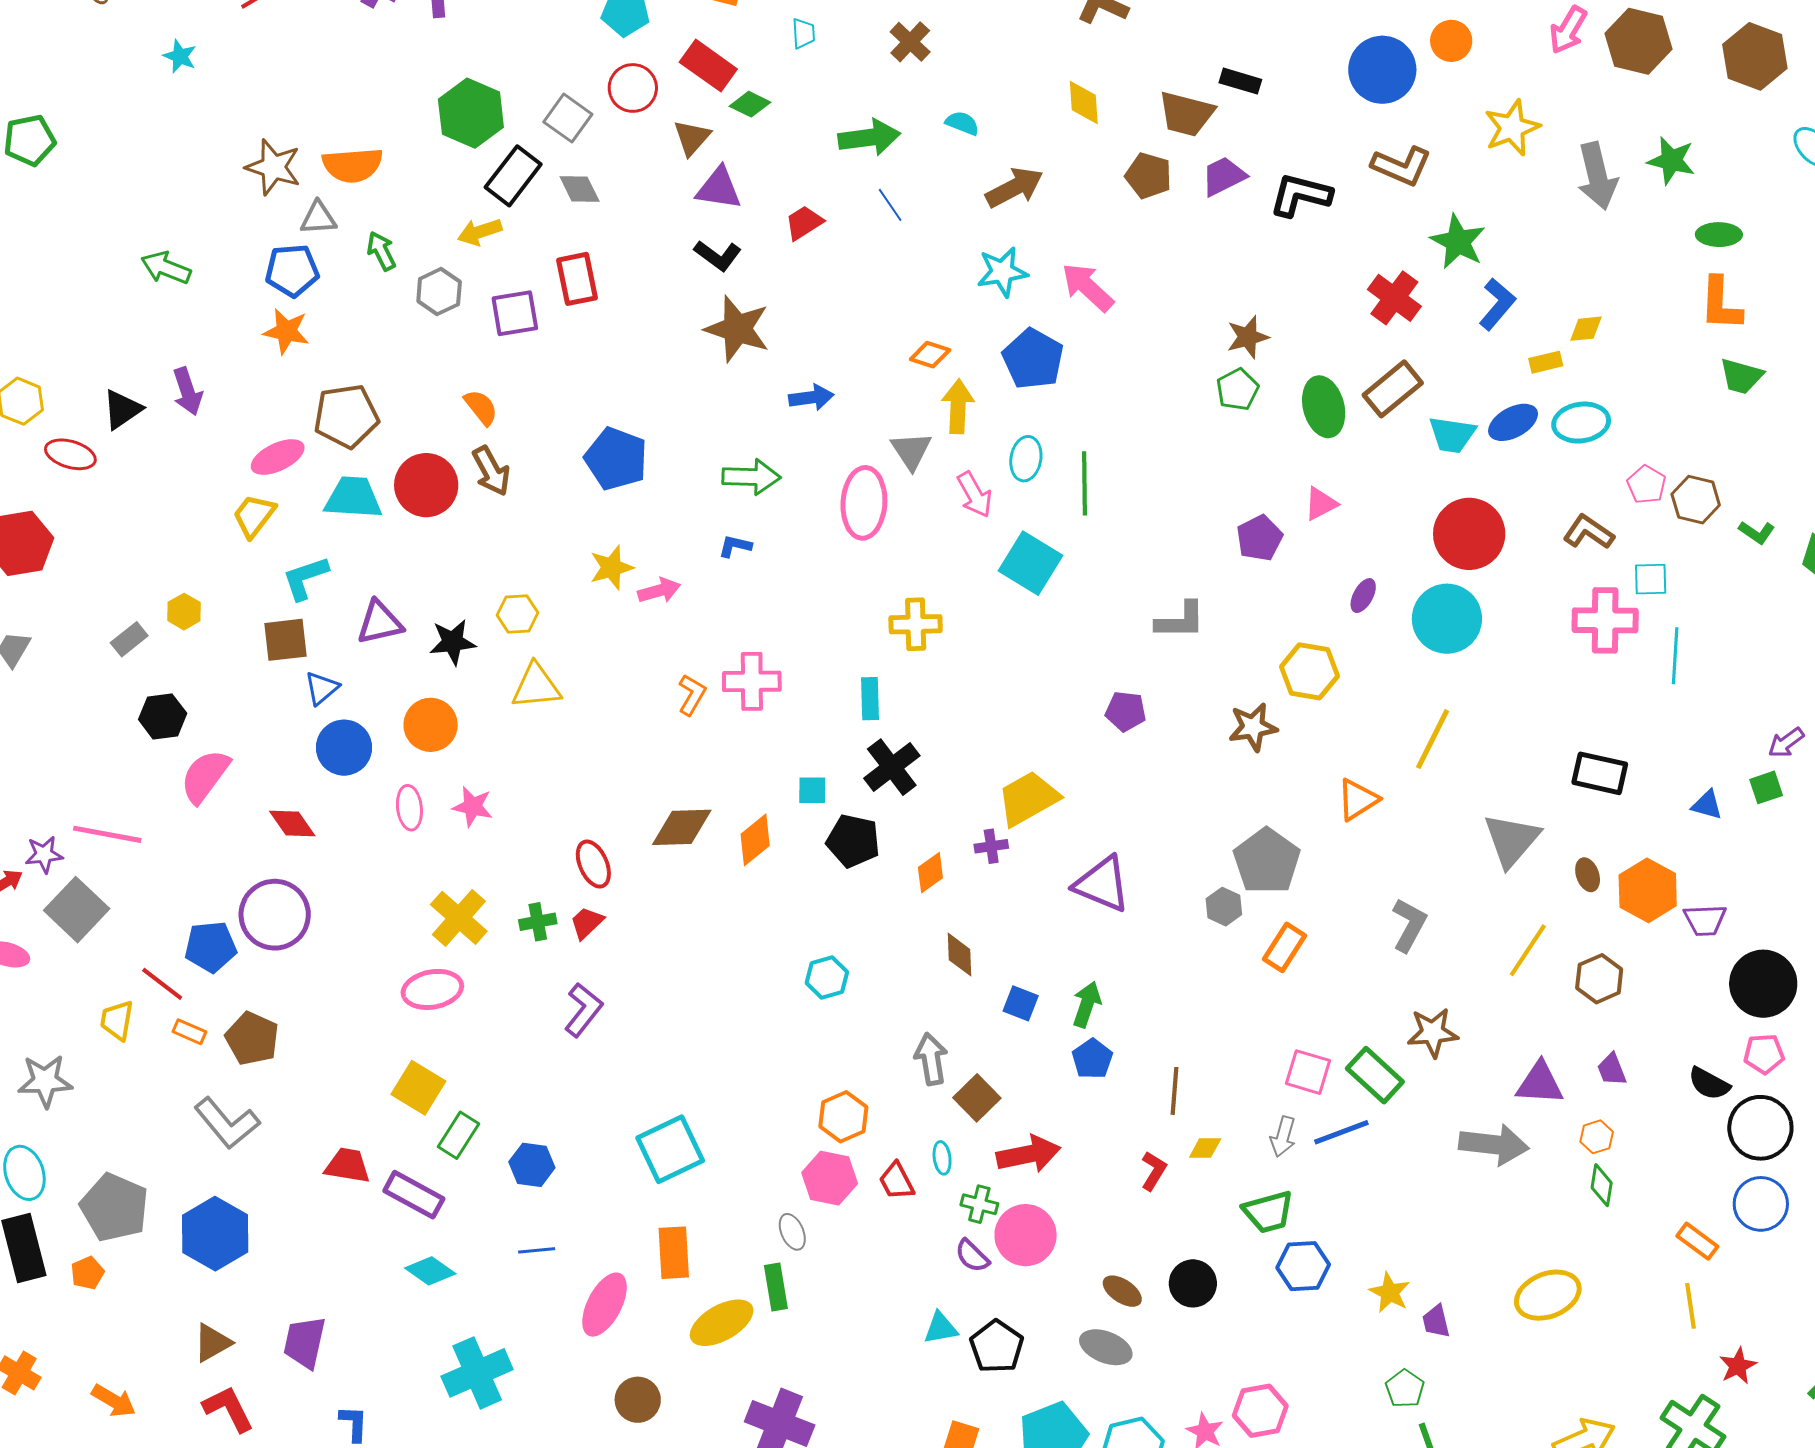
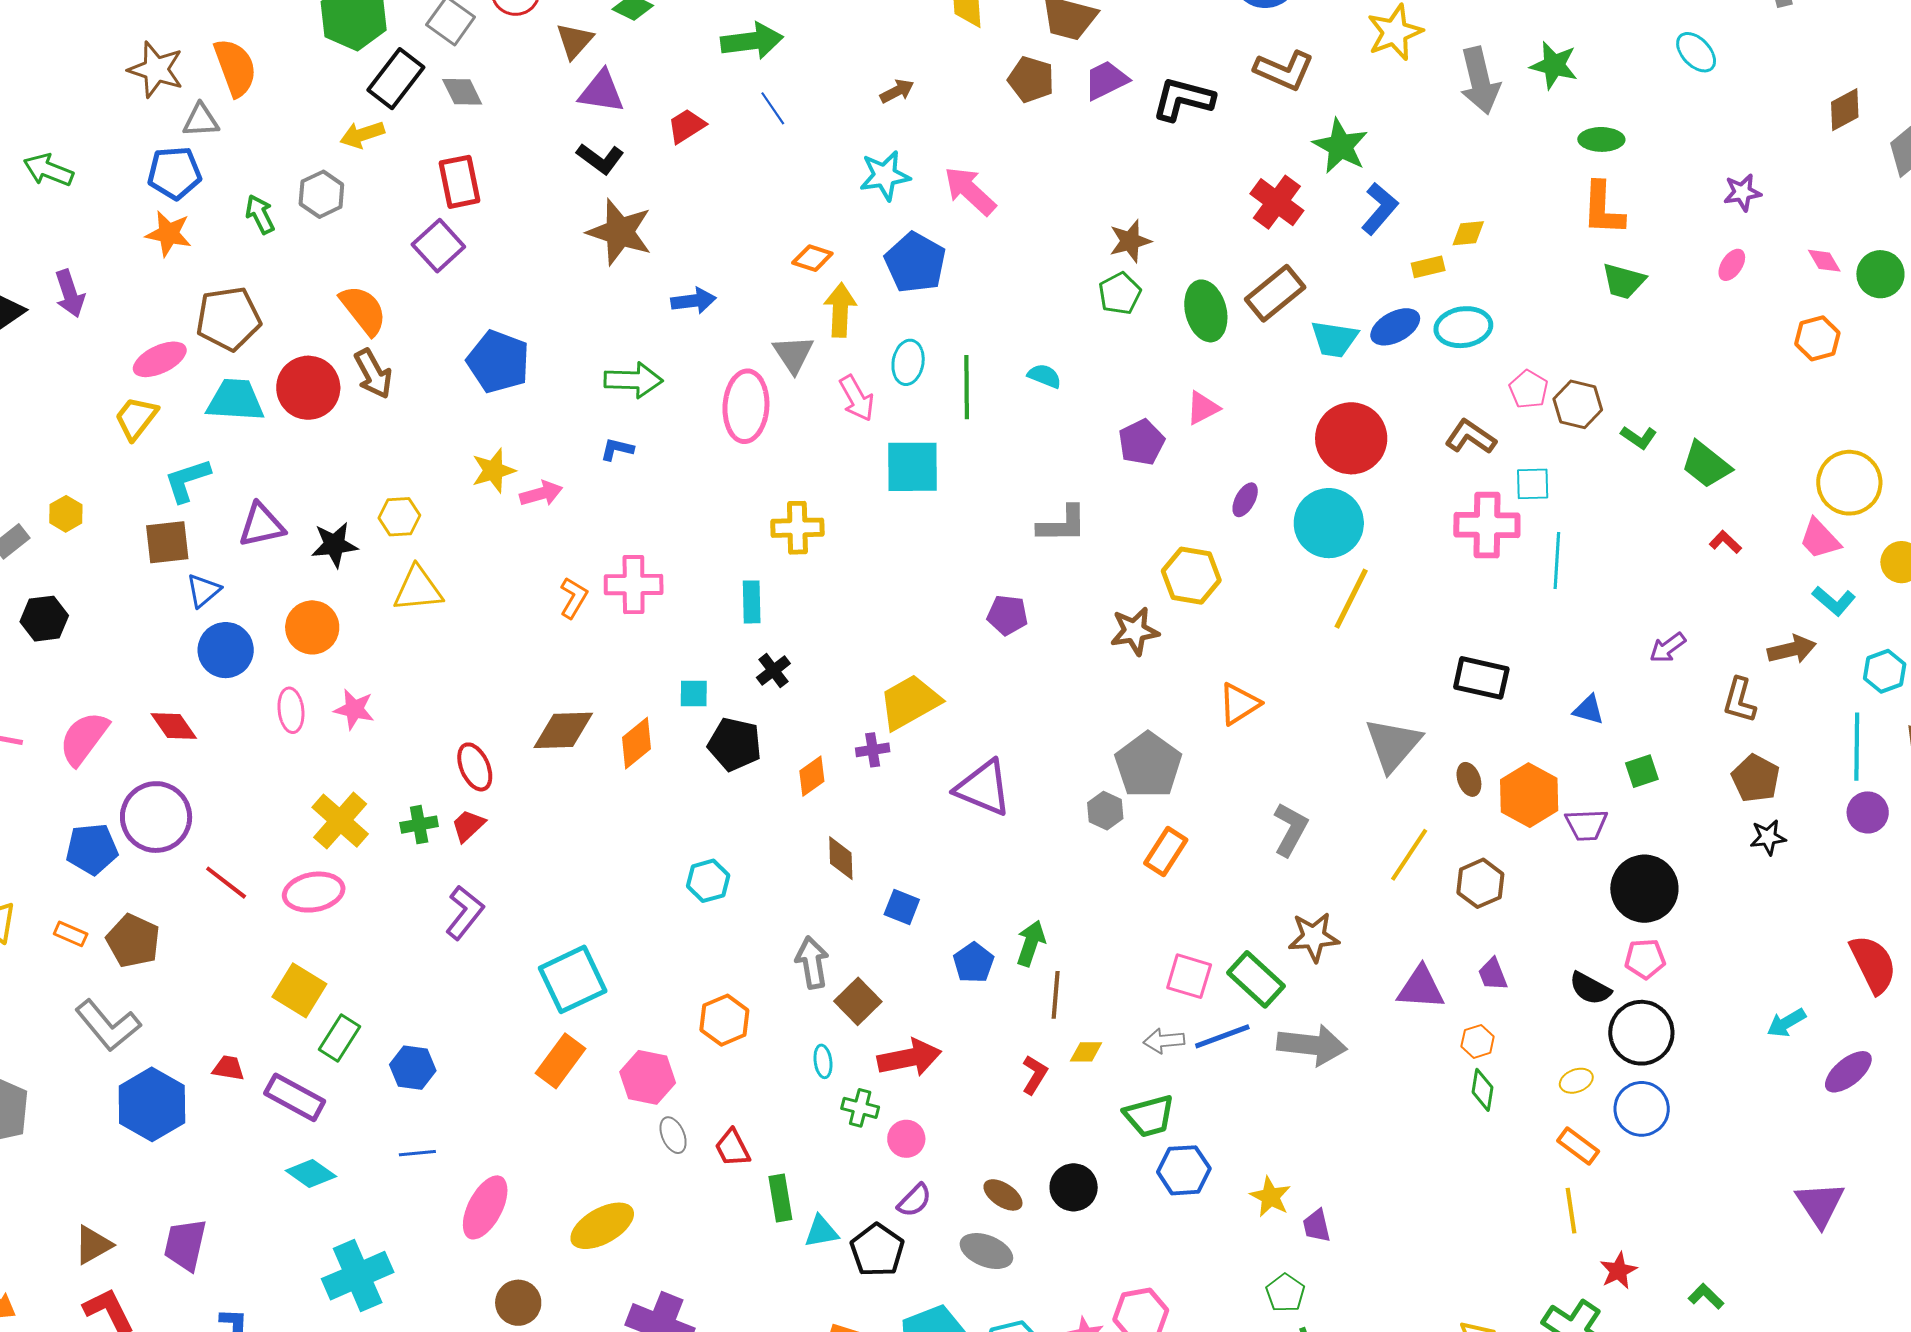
cyan semicircle: (962, 123) -> (1044, 376), moved
orange semicircle: (353, 165) -> (235, 68), turned -106
brown arrow: (1014, 187) -> (897, 91), size x0.6
green arrow: (381, 251) -> (260, 214), moved
purple square: (515, 313) -> (438, 246), moved, turned -33
orange semicircle: (481, 407) -> (363, 310), size x1.4
cyan square: (1031, 563) -> (912, 467), turned -32
yellow line: (1433, 739) -> (1351, 599), moved
black cross: (892, 767) -> (773, 670), size x0.6
pink semicircle: (205, 776) -> (84, 738), moved
green square: (1766, 787) -> (1642, 771), moved
red line: (162, 984) -> (226, 883), moved
green arrow: (1087, 1004) -> (1031, 943), moved
gray arrow: (1283, 1137) -> (1164, 1041), turned 69
gray arrow: (1494, 1145) -> (1312, 1045), moved
cyan square: (670, 1149) -> (573, 979), moved
red trapezoid: (347, 1166) -> (228, 1068), size x0.7
pink hexagon: (830, 1178) -> (648, 1077), moved
red trapezoid: (897, 1181) -> (732, 1148), moved
blue hexagon: (215, 1234) -> (152, 1104), moved
pink circle: (1026, 1235) -> (906, 1139), size x0.6
orange rectangle: (674, 1253) -> (560, 1061), moved, turned 40
purple semicircle: (972, 1256) -> (914, 1200), moved, turned -90
green rectangle: (776, 1287) -> (780, 1198), moved
yellow ellipse: (1548, 1295) -> (1576, 1081), moved, size x0.5

